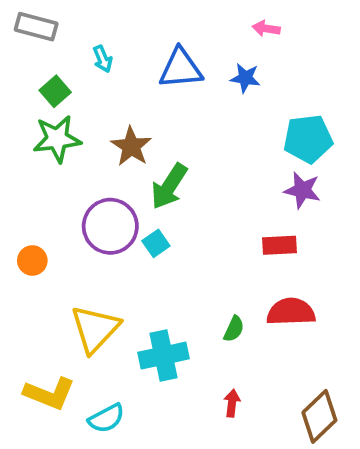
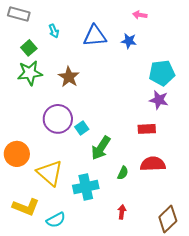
green arrow: (169, 186) -> (101, 148), moved
orange circle: (32, 260) -> (17, 154), moved, size x1.6
yellow triangle: (95, 329) -> (50, 173), turned -32

